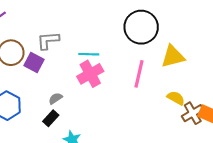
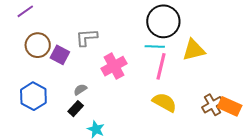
gray L-shape: (48, 40) -> (87, 37), moved
cyan line: (89, 54) -> (155, 47), moved
yellow semicircle: (176, 98) -> (165, 102), moved, size x1.4

